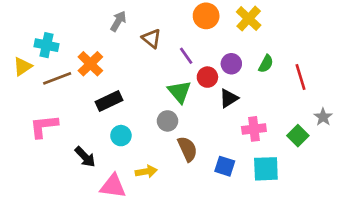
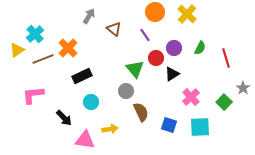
cyan cross: (46, 45) -> (35, 34), turned 36
purple line: (186, 56) -> (145, 35), moved
pink cross: (254, 129) -> (191, 97), turned -36

